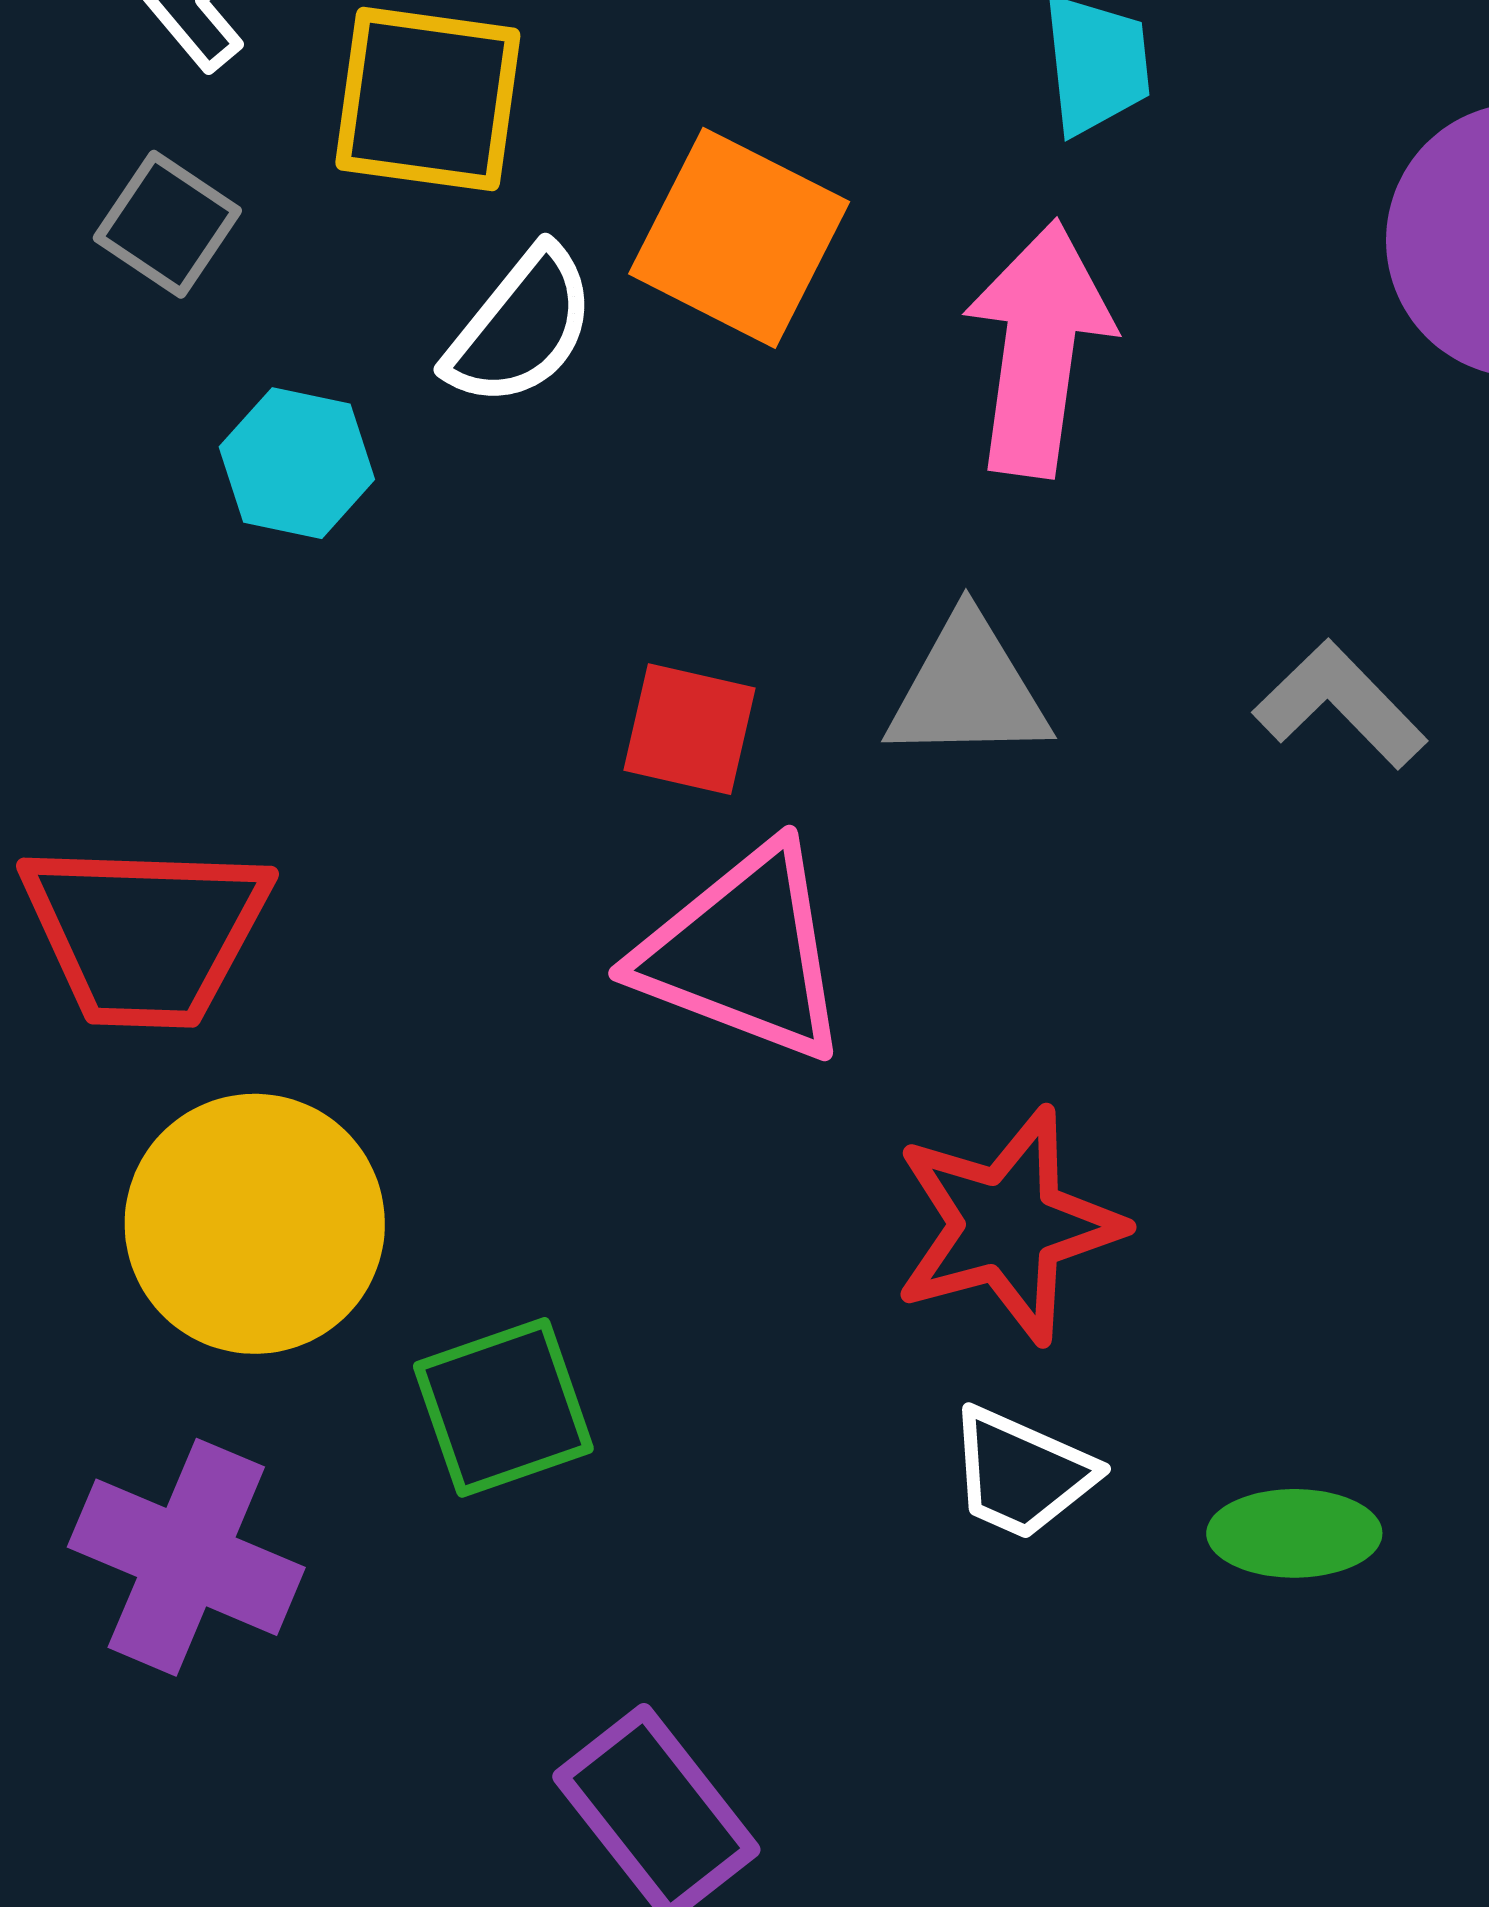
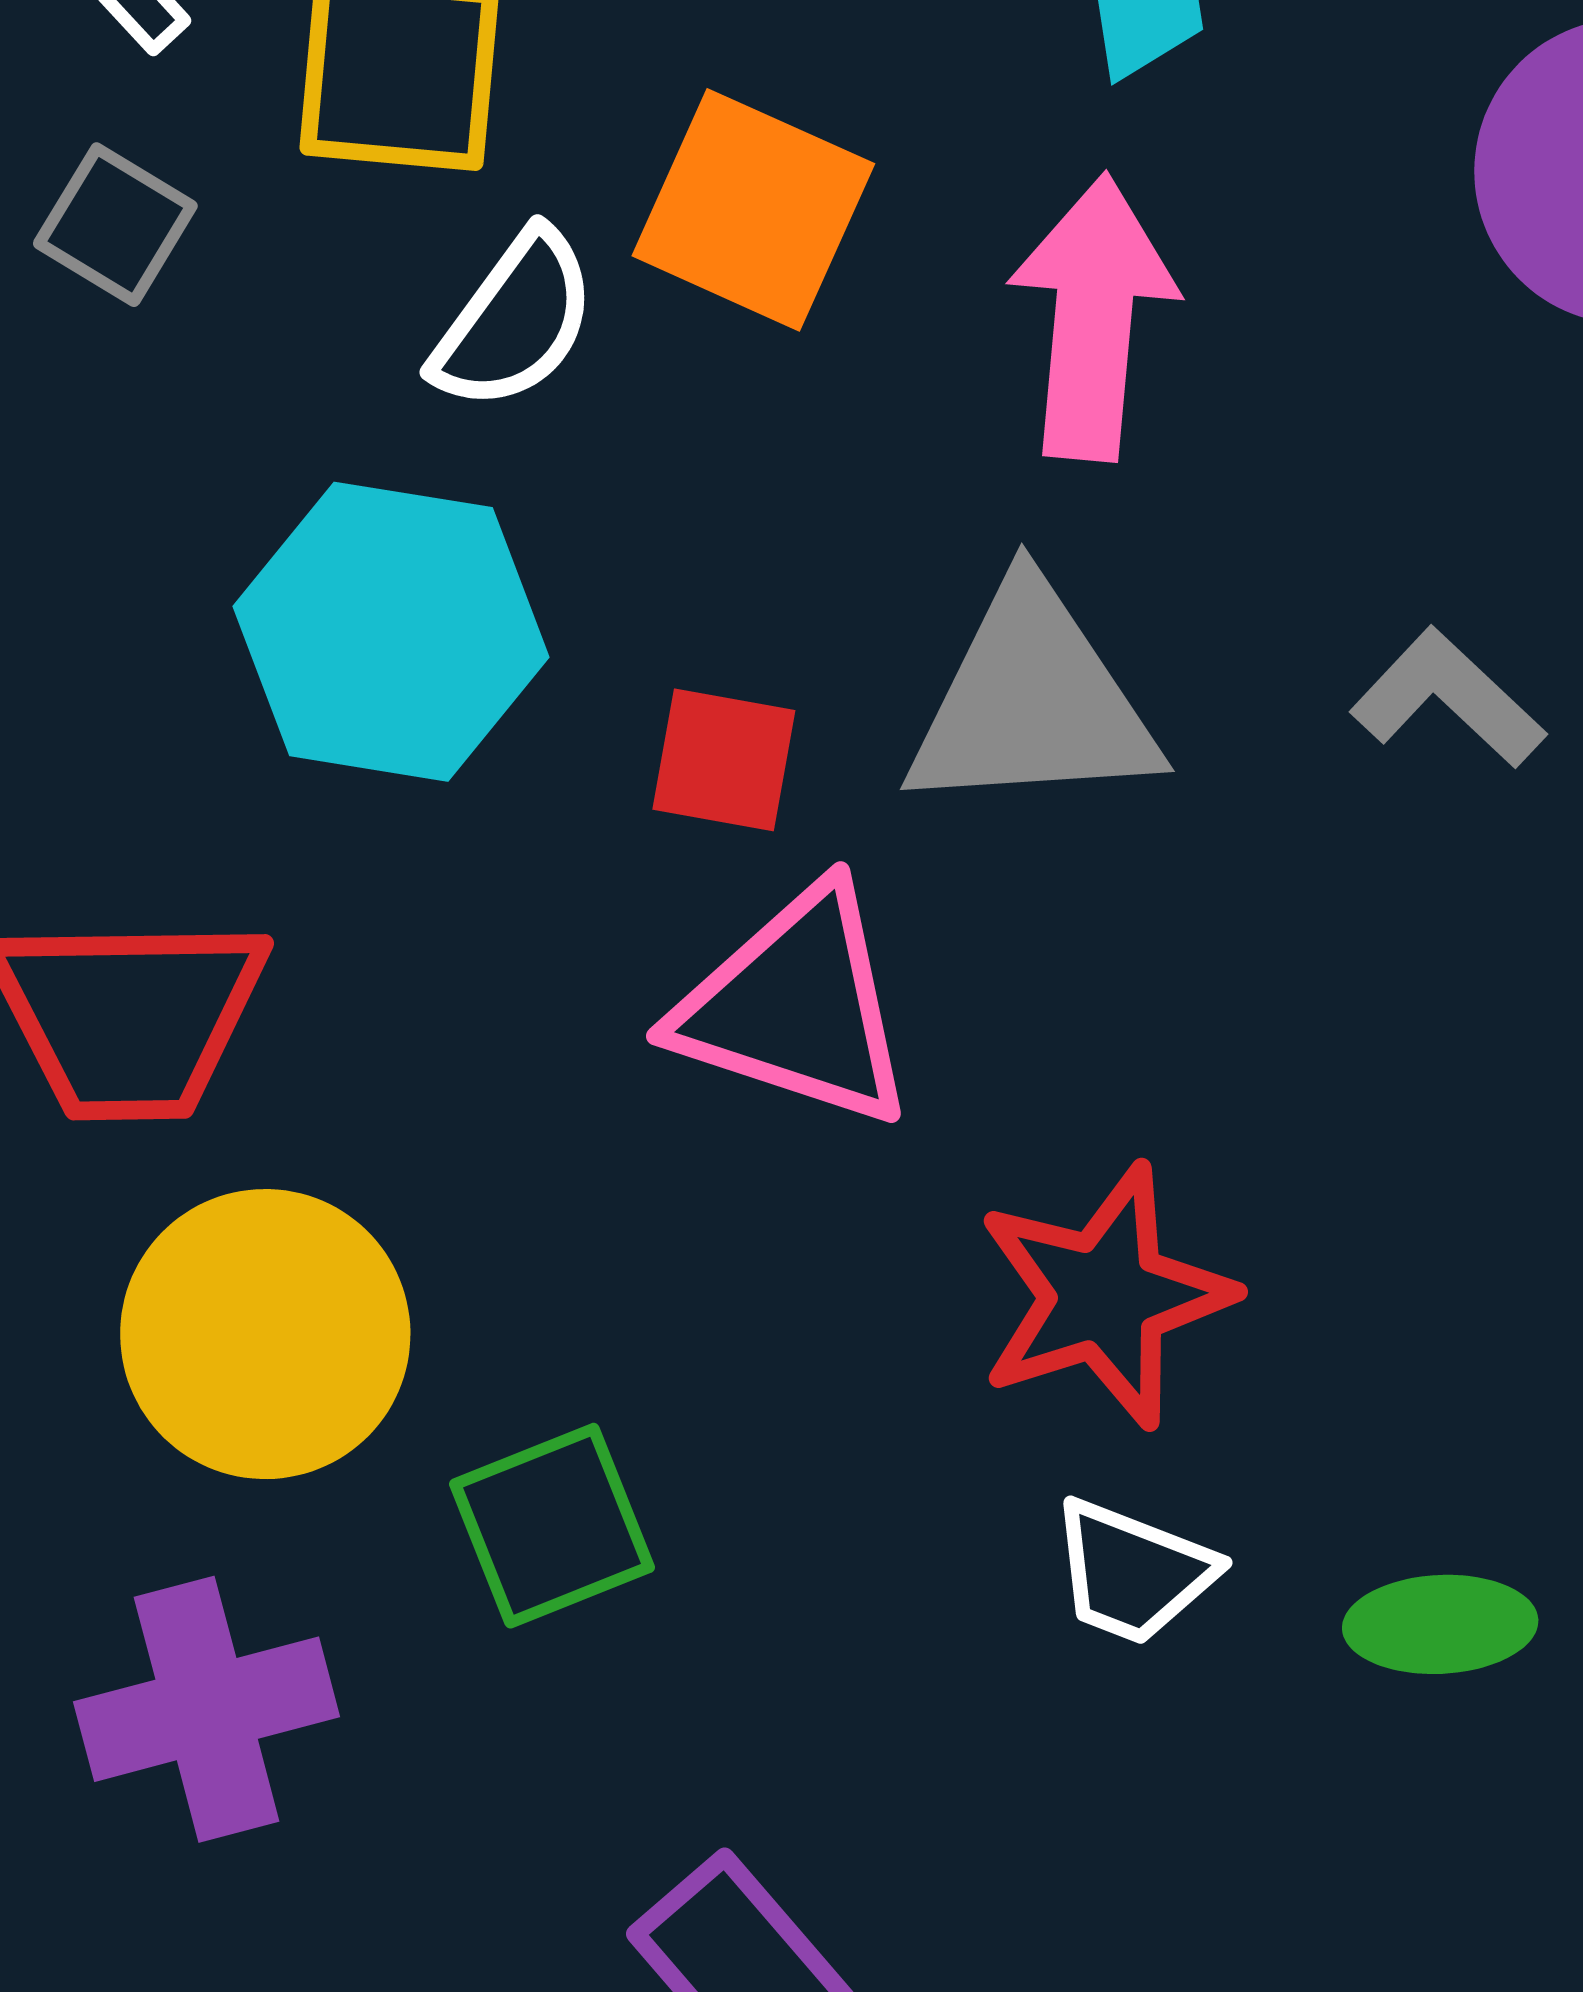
cyan hexagon: (297, 463) -> (391, 632), moved, size x1.8
gray triangle: (968, 690) -> (1032, 701), size x1.4
purple cross: (186, 1557) -> (207, 1709), turned -35

